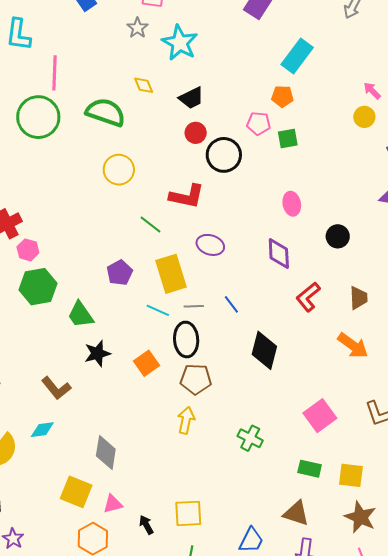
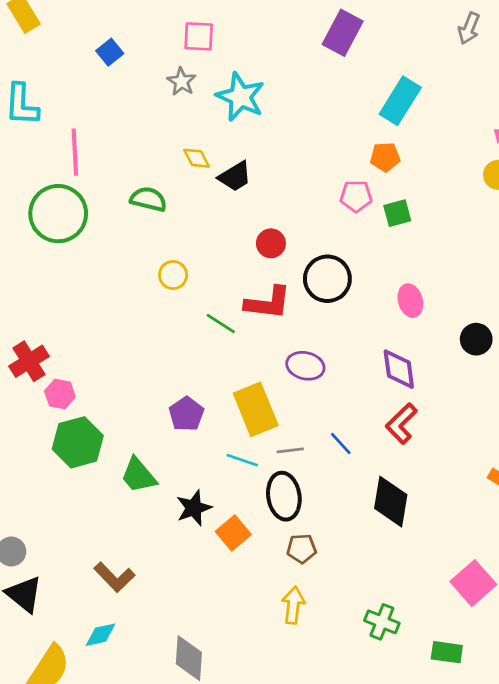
black trapezoid: (191, 98) -> (235, 176), moved
green semicircle: (106, 112) -> (148, 199), size x0.7
red circle: (196, 133) -> (271, 243), moved
black circle: (224, 155) -> (327, 279), moved
yellow circle: (119, 170) -> (173, 275), size x0.7
green line: (151, 225) -> (221, 324), moved
red L-shape: (308, 297) -> (401, 424), moved
black star: (97, 353) -> (194, 508), moved
brown pentagon: (196, 379) -> (302, 549), size x0.7
green rectangle: (310, 469) -> (447, 652), moved

